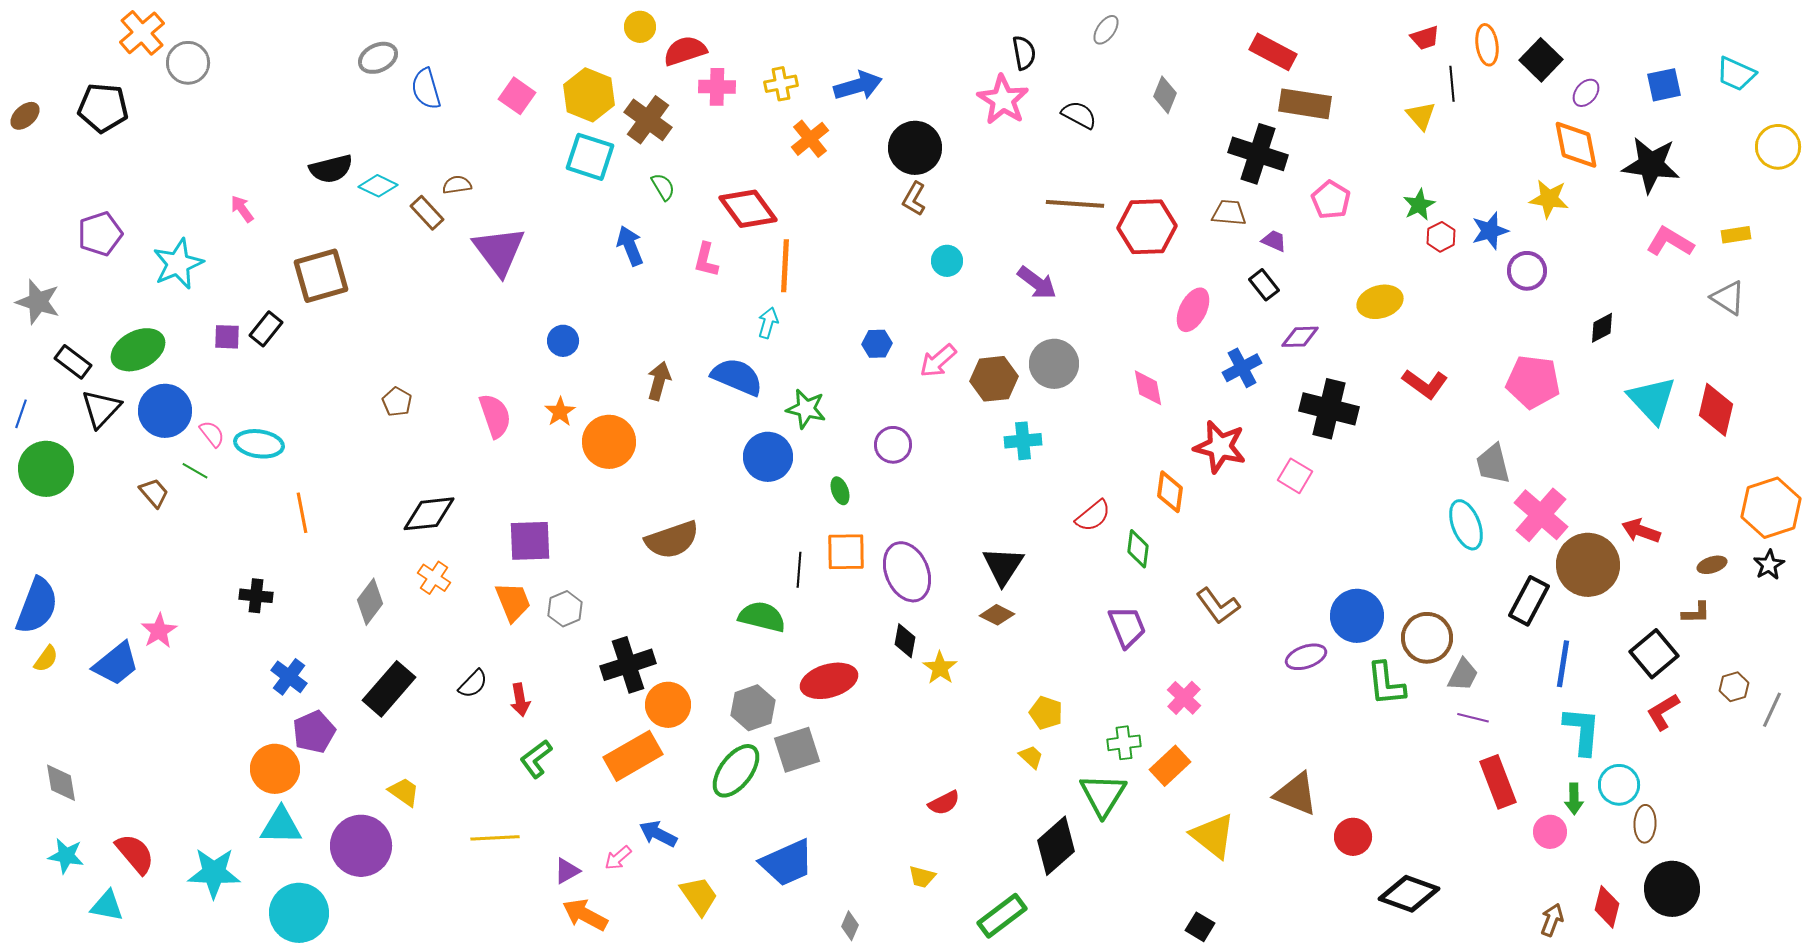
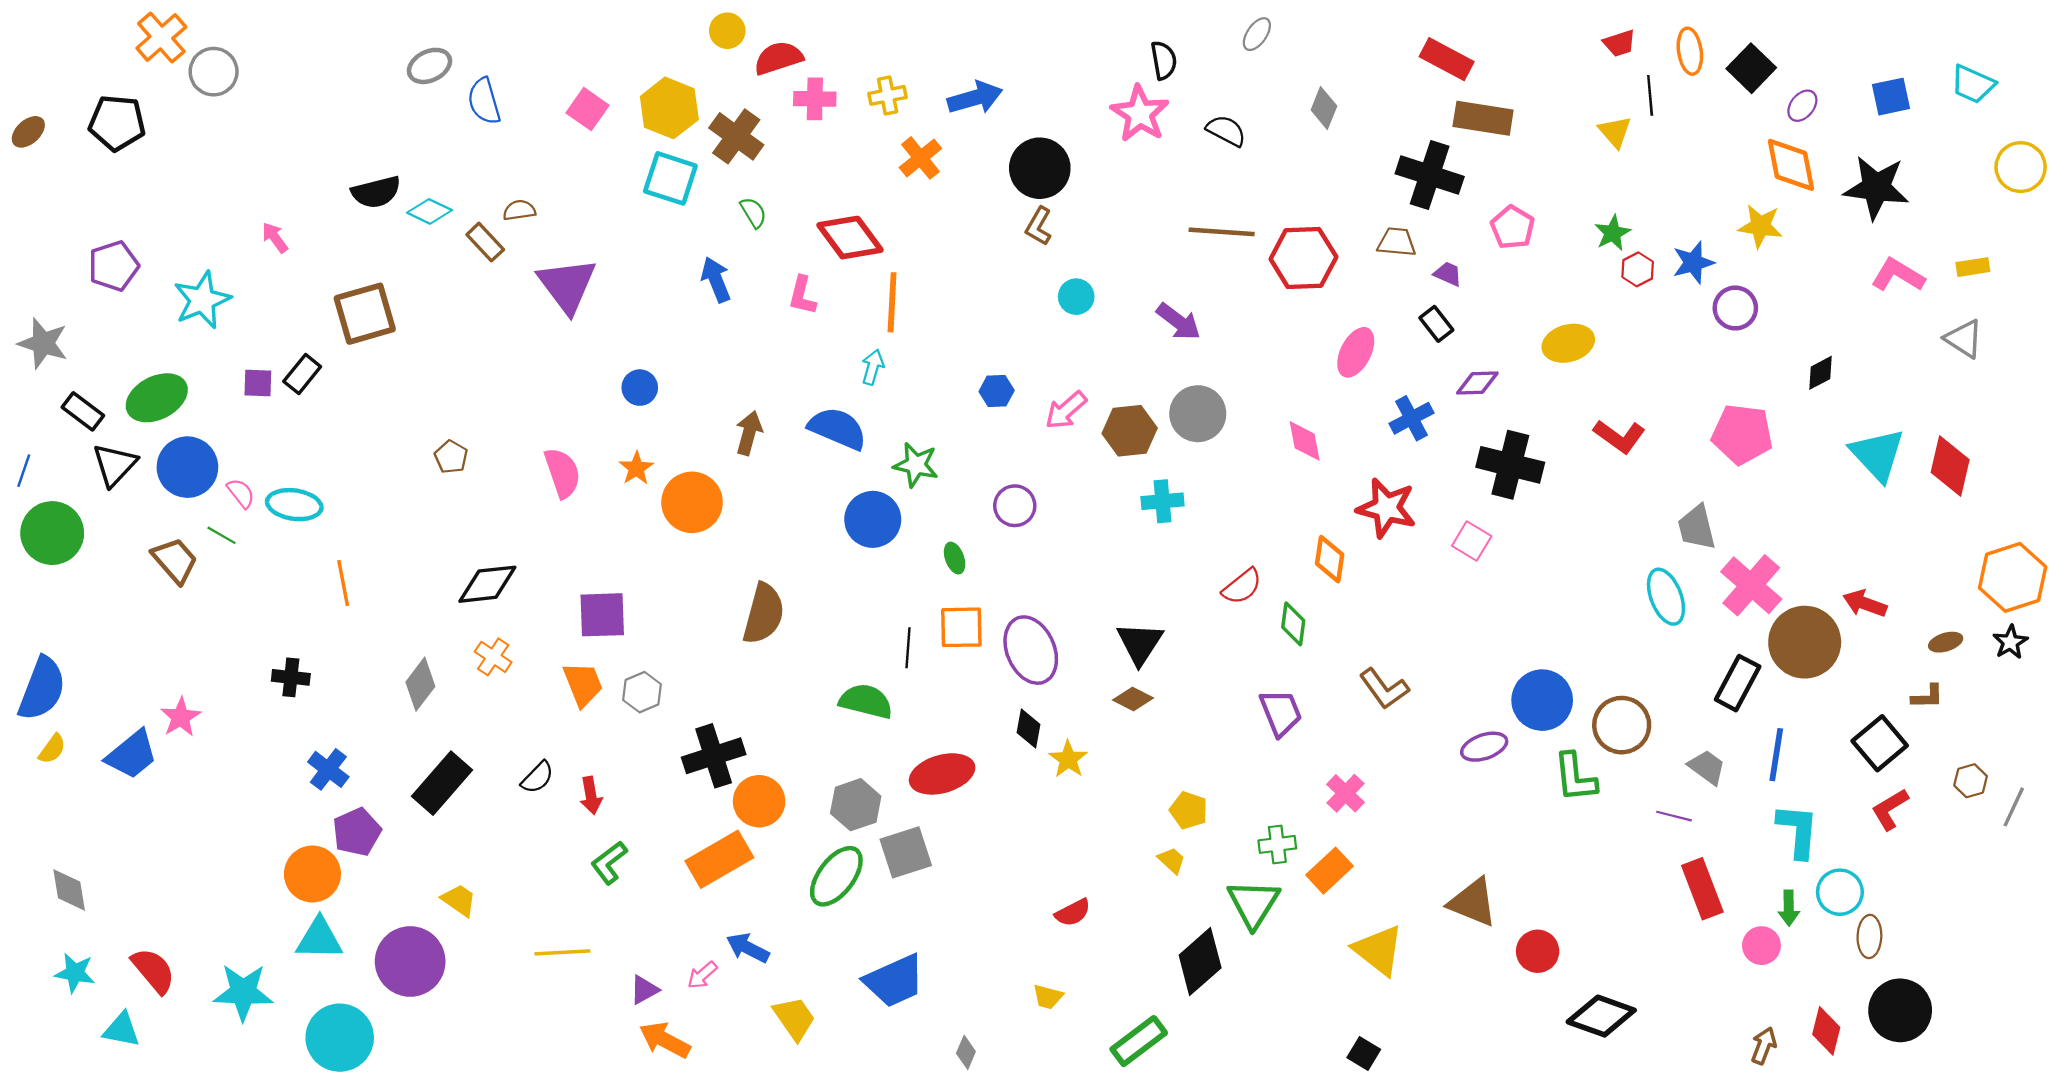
brown trapezoid: (154, 493) -> (175, 560), size x1.4
brown semicircle: (672, 540) -> (764, 614), turned -56
gray trapezoid: (1463, 675) -> (1707, 767), moved, turned -81

